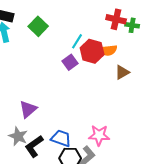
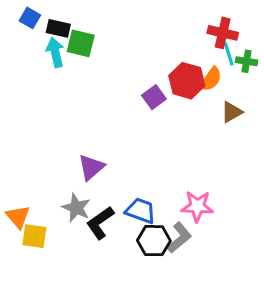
green cross: (132, 25) -> (247, 61), moved
green square: (38, 26) -> (81, 43), moved, turned -30
cyan line: (77, 41) -> (229, 54), moved, turned -49
orange semicircle: (108, 50) -> (211, 79), turned -48

